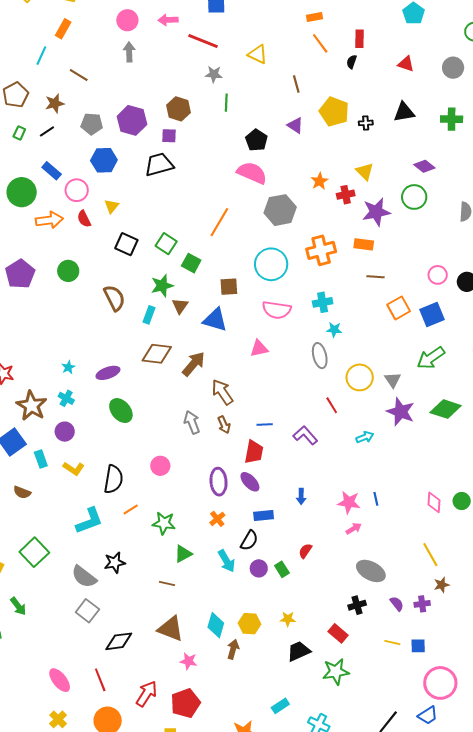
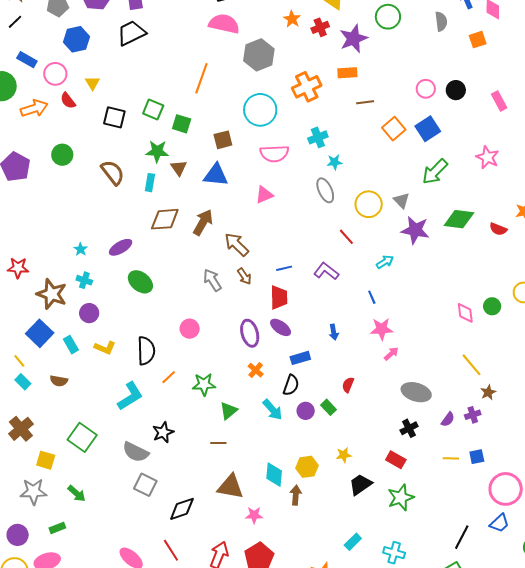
green star: (162, 286) -> (157, 151), turned 30
blue line: (376, 499) -> (372, 297), moved
purple semicircle: (397, 604) -> (448, 419), turned 84

